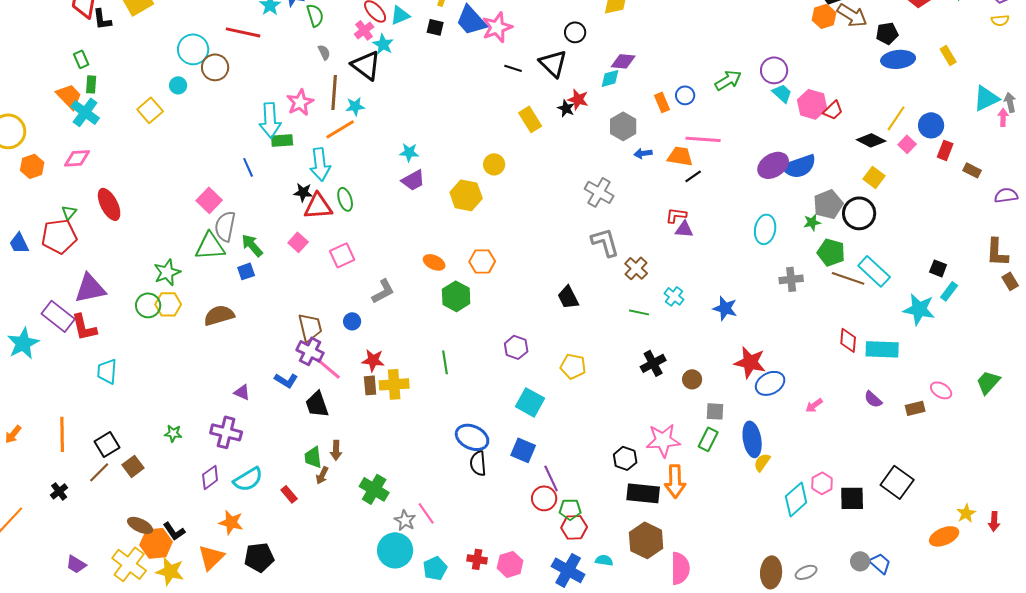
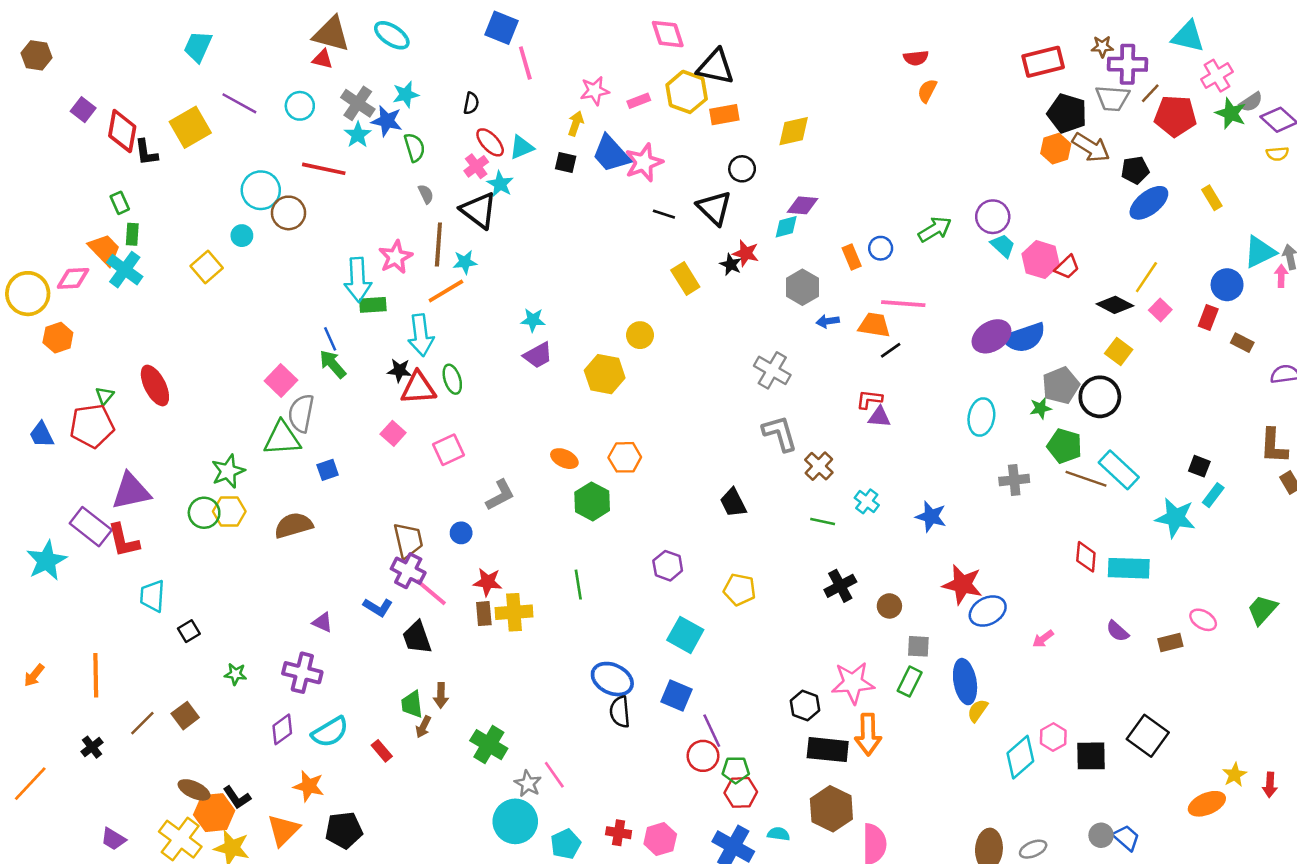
blue ellipse: (898, 59) -> (1149, 203), turned -32
blue circle: (931, 125) -> (1227, 285), moved
pink diamond: (77, 158) -> (73, 278), moved
green arrow: (252, 245) -> (333, 364), moved
black square: (107, 444) -> (189, 631), moved, size x0.7

